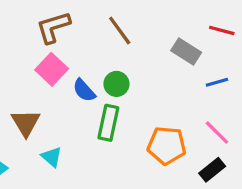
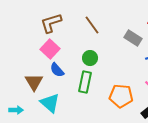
blue semicircle: (84, 90) -> (57, 70), moved
cyan triangle: (52, 157) -> (50, 103), size x1.5

